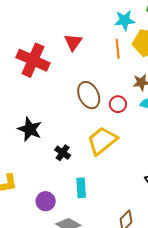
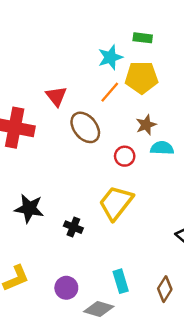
orange line: (118, 49) -> (110, 92), turned 60
brown ellipse: (89, 95) -> (85, 127), moved
cyan rectangle: (81, 188) -> (121, 281), moved

